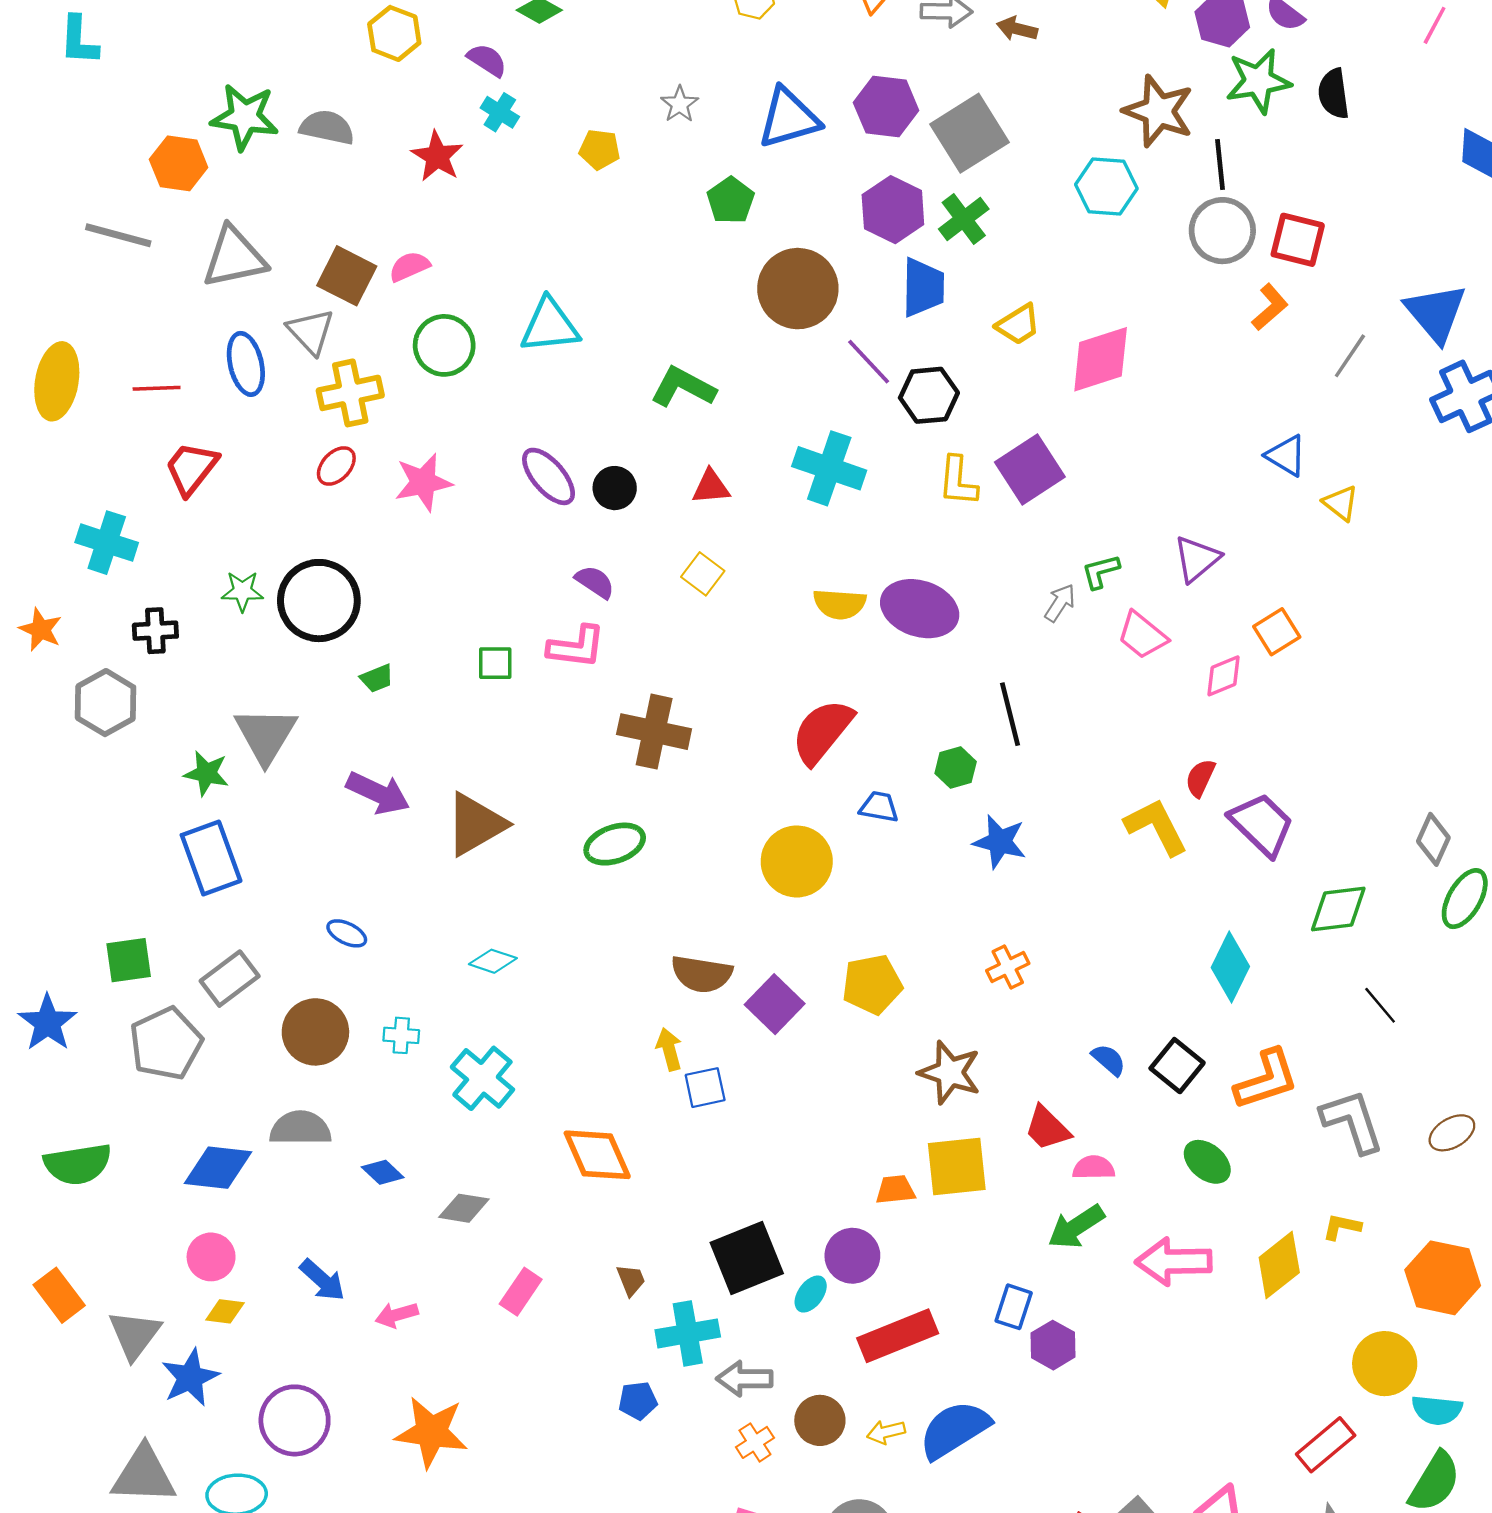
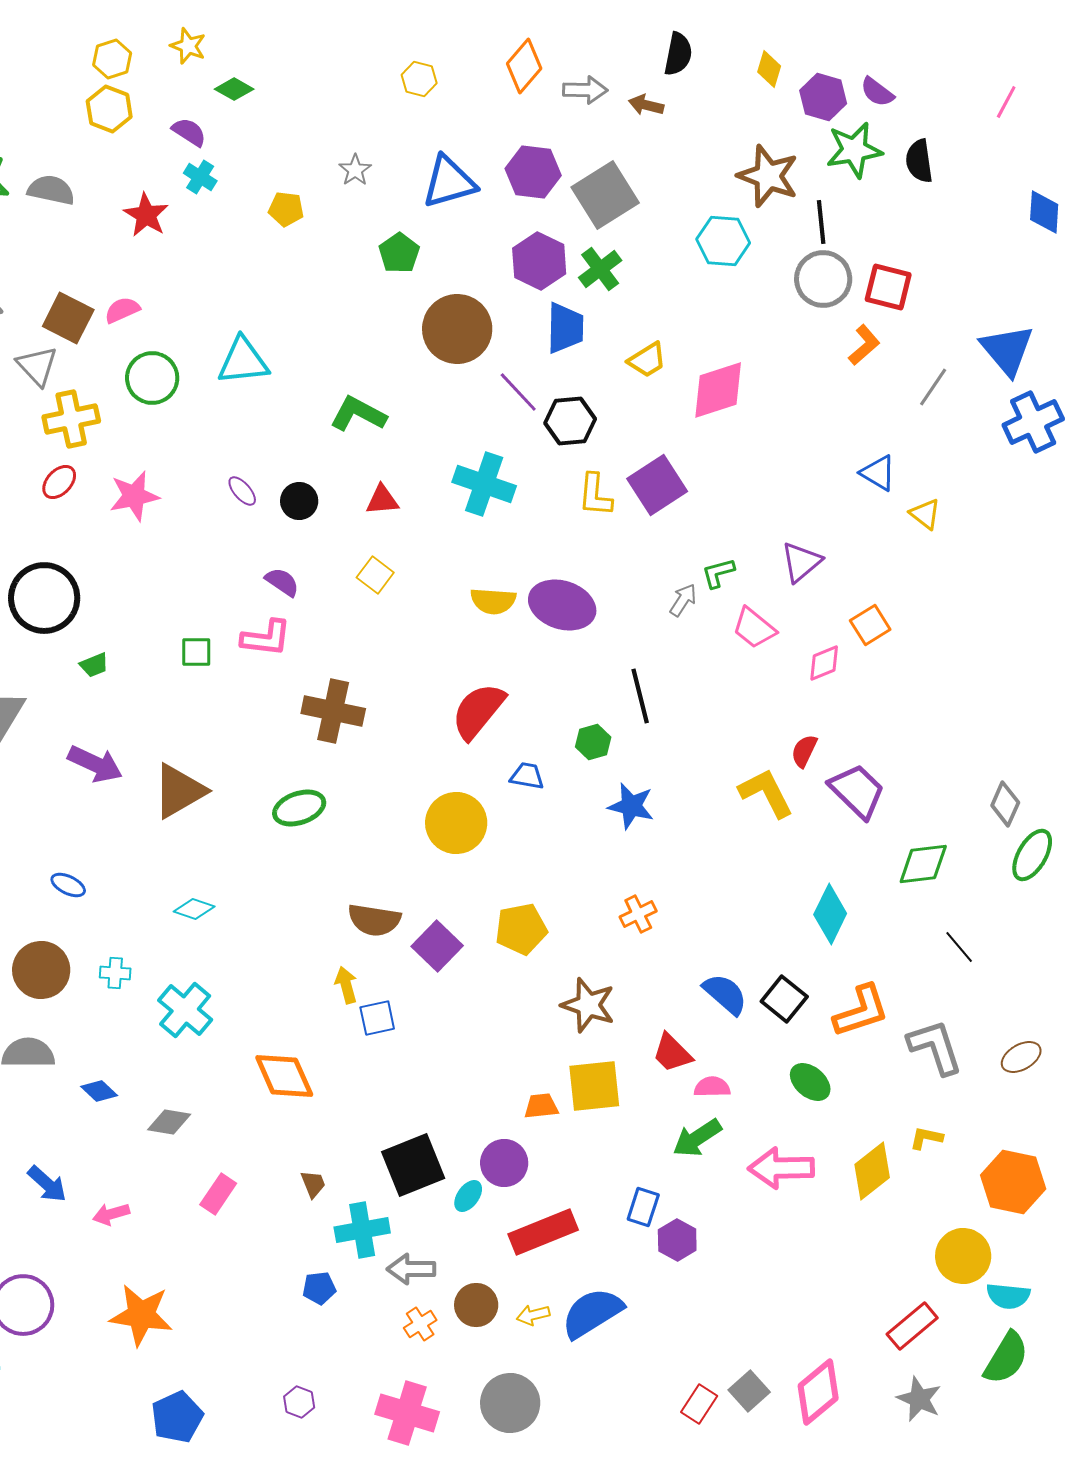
purple ellipse: (549, 476) -> (242, 491), size x0.6
blue semicircle: (1109, 1060) -> (725, 994), size x1.5

